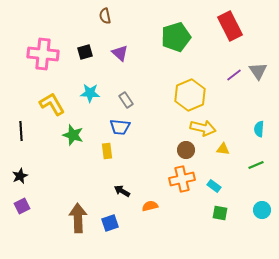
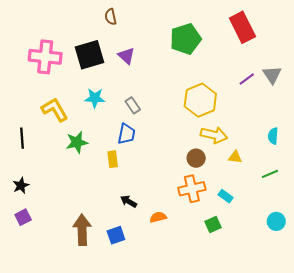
black square: (85, 52) -> (90, 55), size x1.8
blue trapezoid: (120, 127) -> (126, 134), turned -85
green star: (73, 135) -> (77, 142), turned -30
green square: (220, 213) -> (213, 225), moved, turned -35

